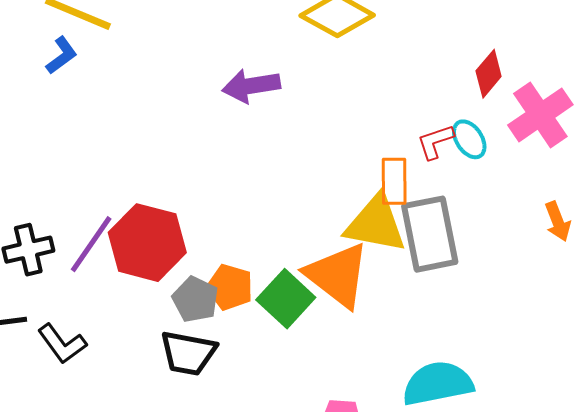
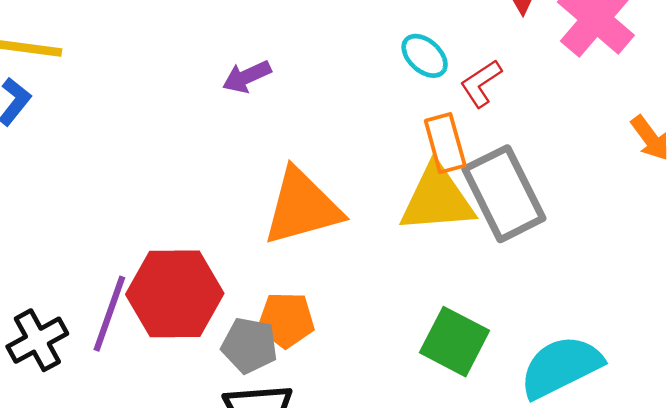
purple arrow: (251, 86) -> (247, 77), size x0.7
cyan ellipse: (469, 139) -> (425, 56), moved
orange triangle: (337, 275) -> (302, 207), moved, turned -38
green square: (286, 299) -> (455, 342), moved

